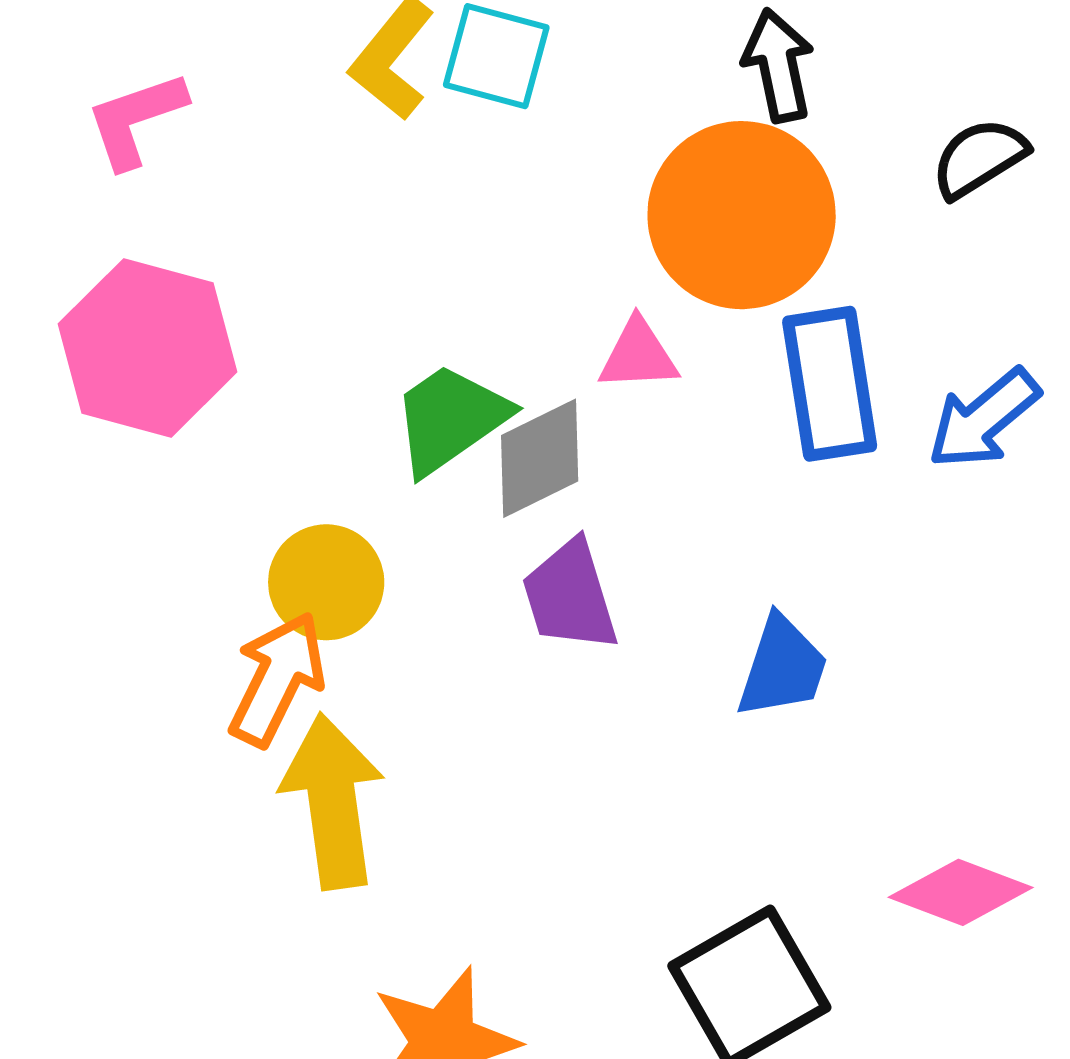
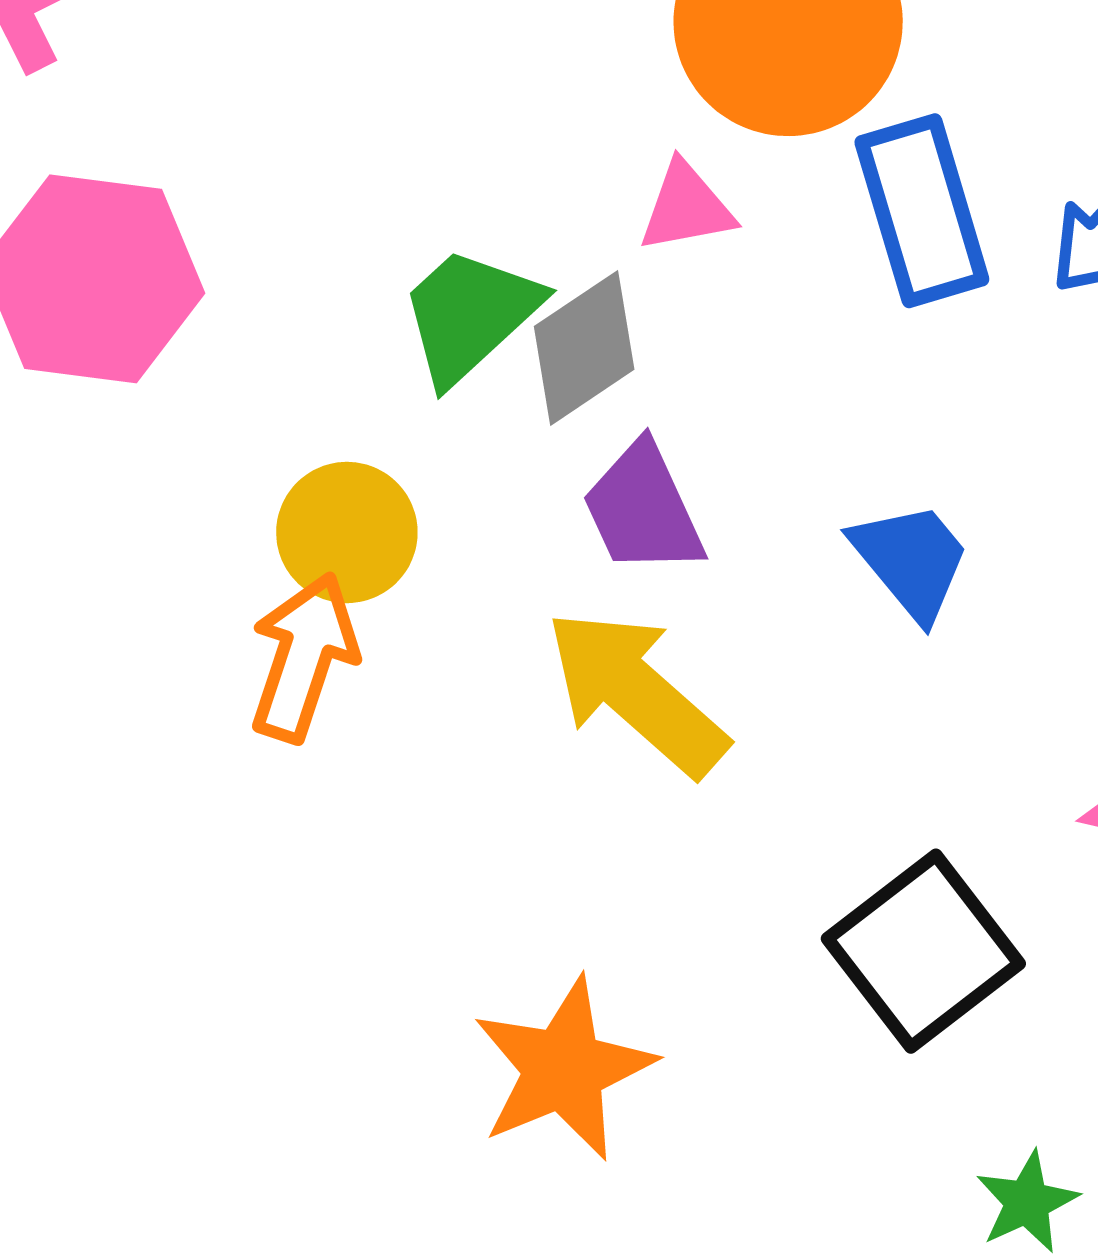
blue trapezoid: (782, 667) -> (911, 560), turned -50
yellow arrow: (333, 801) -> (636, 692), moved, turned -33

